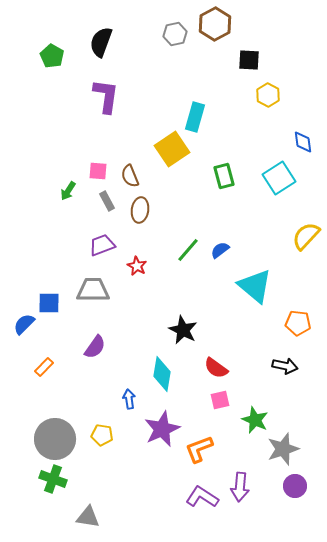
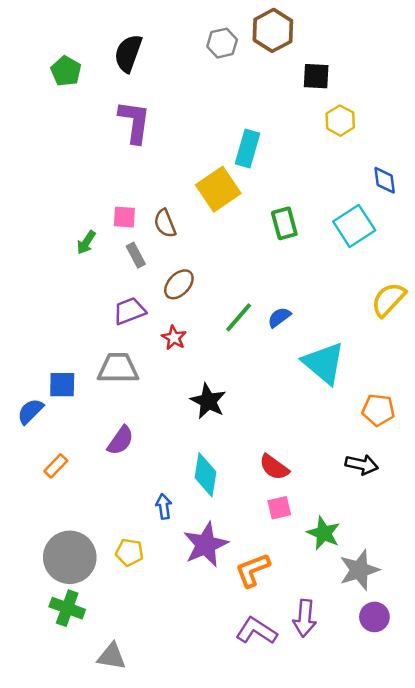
brown ellipse: (140, 210) -> (179, 284), moved, turned 35
black star: (183, 330) -> (208, 401), moved

